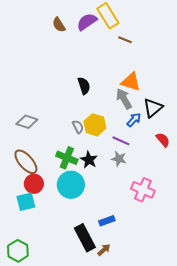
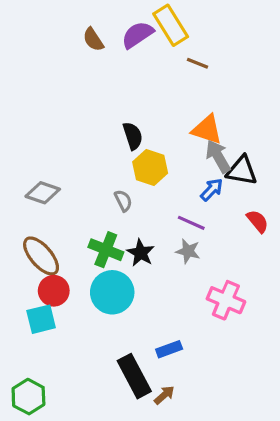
gray arrow: (124, 99) -> (218, 156), moved
black triangle: (153, 108) -> (242, 171), turned 50
yellow hexagon: (95, 125) -> (150, 167), moved

